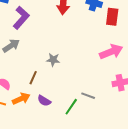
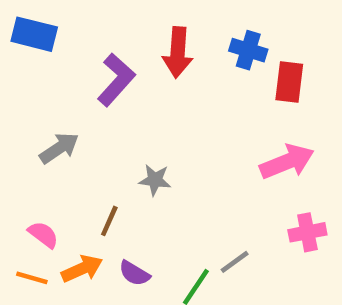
purple L-shape: (21, 18) -> (116, 80), moved
gray line: (88, 96) -> (235, 262), turned -56

